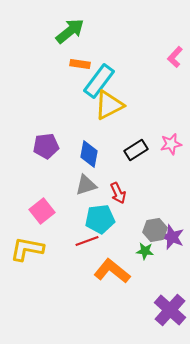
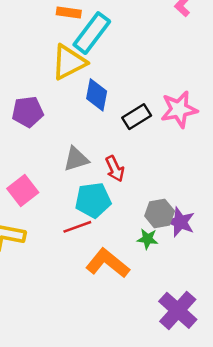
yellow triangle: (109, 105) -> (69, 62), moved
pink star: (171, 144) -> (179, 109), size x1.4
blue diamond: (89, 154) -> (97, 95), moved

